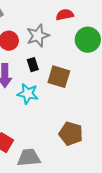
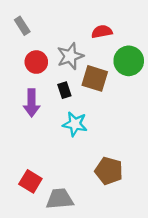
brown square: (59, 77) -> (95, 78), moved
cyan star: (28, 94) -> (75, 124), moved

